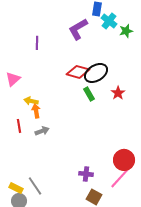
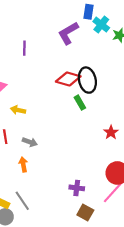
black ellipse: (96, 73) -> (87, 80), turned -70
red star: (118, 93) -> (111, 132), moved
orange arrow: (36, 111) -> (23, 164), moved
gray arrow: (42, 131) -> (30, 142), turned 40

